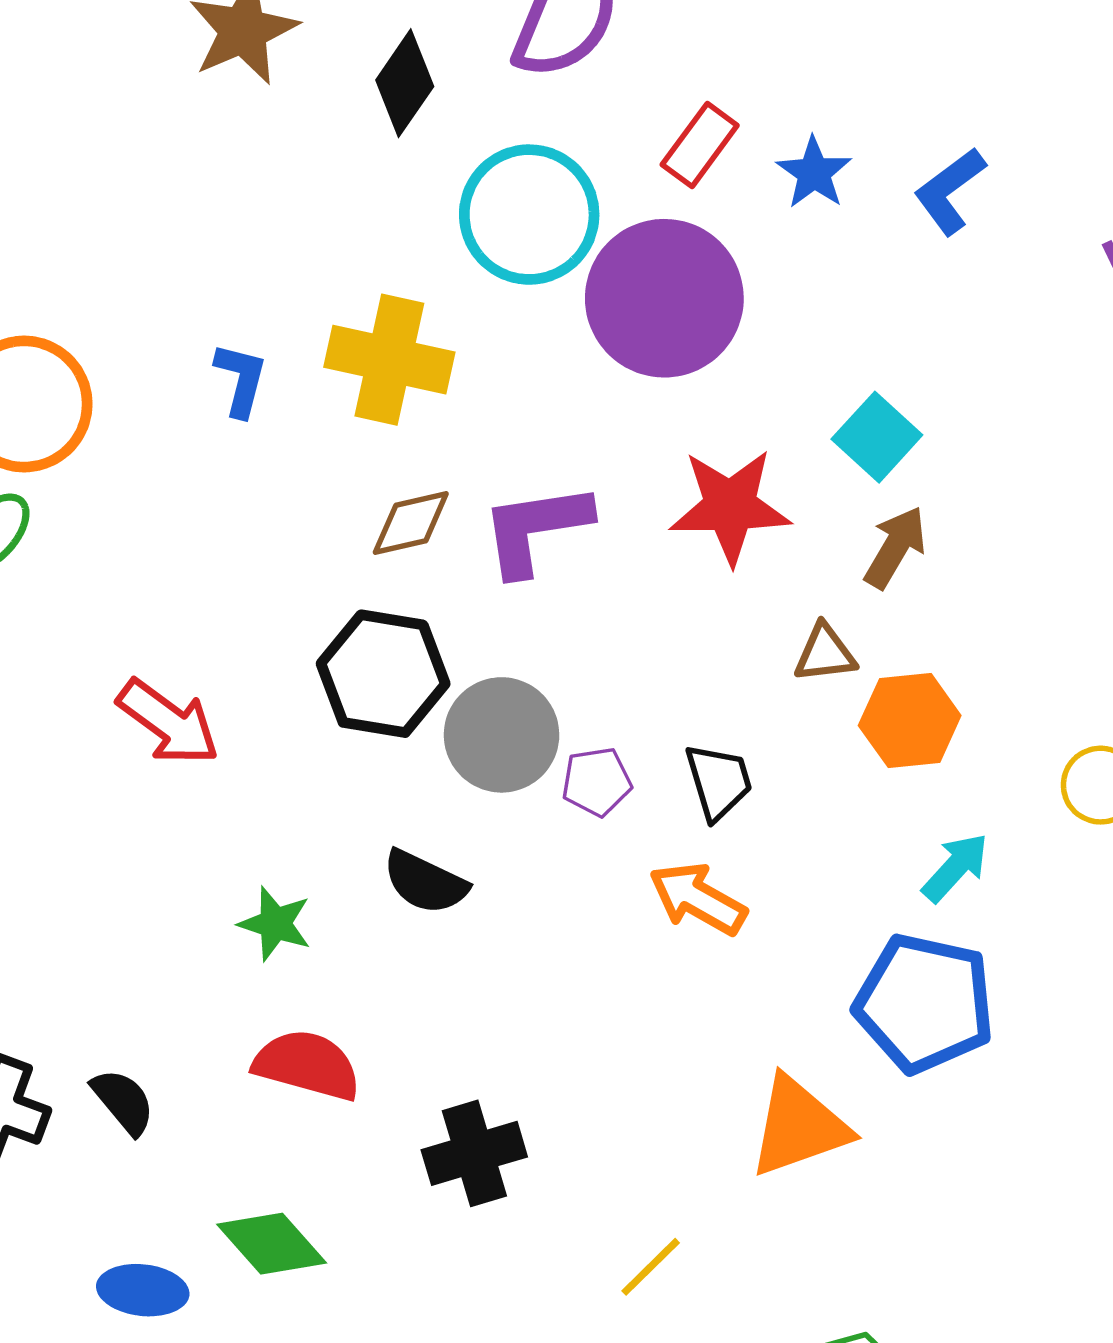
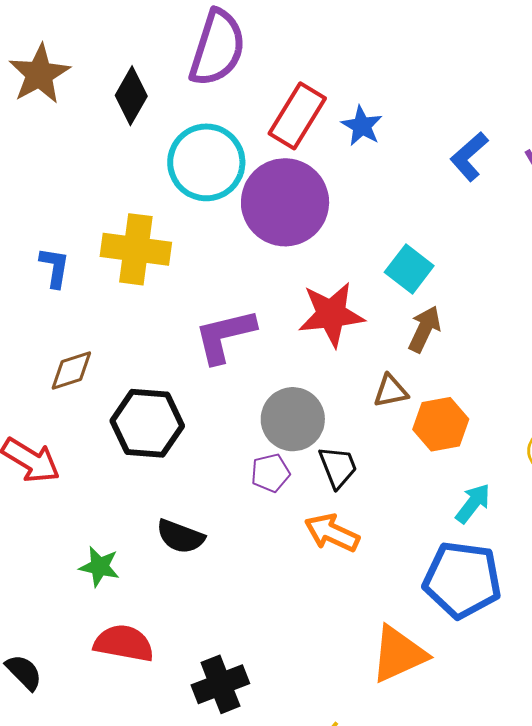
red rectangle: (700, 145) -> (297, 116), size x1.4
blue L-shape: (950, 191) -> (469, 156), moved
brown diamond: (411, 523) -> (71, 371), moved
gray circle: (502, 735) -> (293, 419), moved

